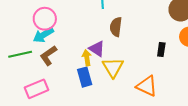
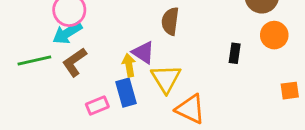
orange triangle: (147, 86) -> (190, 109), moved
pink rectangle: (37, 89) -> (97, 105), moved, size x0.7

